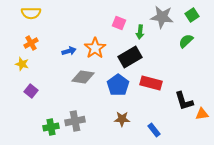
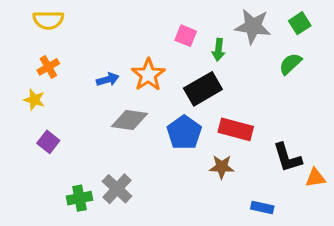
brown star: (122, 119) -> (222, 167), moved
gray cross: (75, 121) -> (117, 189), turned -36
blue rectangle: (154, 130) -> (262, 207), moved, turned -40

